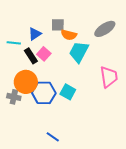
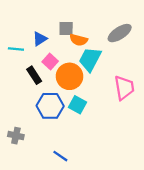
black rectangle: (31, 56) -> (34, 75), moved
orange circle: (26, 82) -> (69, 76), moved
gray cross: (14, 97) -> (16, 136), moved

